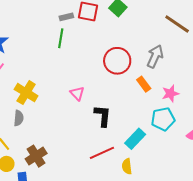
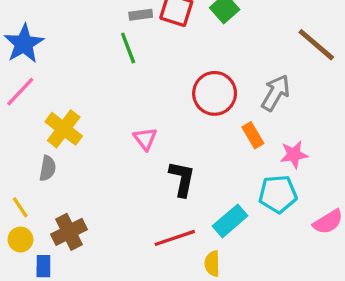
green line: (61, 38) -> (128, 48), turned -36

